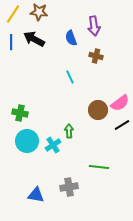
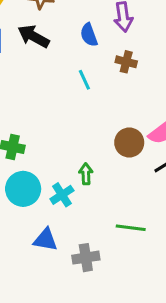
cyan line: (70, 77) -> (84, 80), moved
blue triangle: (36, 195) -> (46, 240), moved

